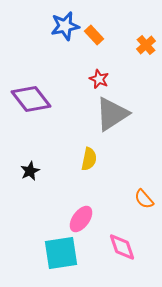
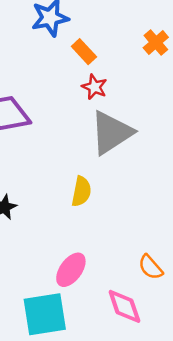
orange rectangle: (94, 35) -> (84, 52), moved
orange semicircle: (144, 199) -> (151, 267), moved

